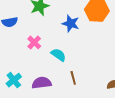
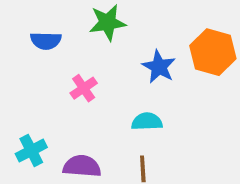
cyan semicircle: (58, 55) -> (147, 121), moved, turned -49

